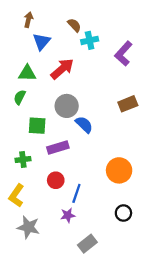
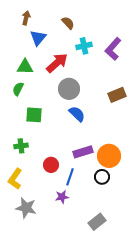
cyan cross: (90, 40) -> (84, 46), moved
gray circle: (67, 106) -> (69, 89), moved
purple rectangle: (58, 147) -> (83, 152), moved
black circle: (123, 213) -> (102, 177), moved
gray rectangle: (87, 244) -> (97, 222), moved

